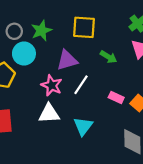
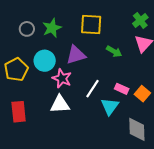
cyan circle: (24, 54) -> (45, 61), moved
white line: (81, 85) -> (93, 89), moved
cyan triangle: (83, 126) -> (110, 106), moved

